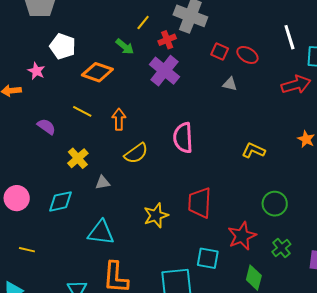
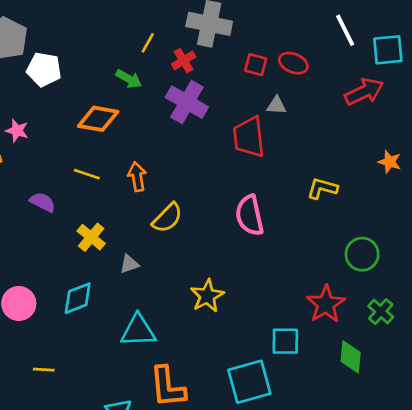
white pentagon: (63, 46) -> (44, 69), moved
pink semicircle: (183, 138) -> (250, 215), moved
red trapezoid: (200, 203) -> (249, 137), moved

